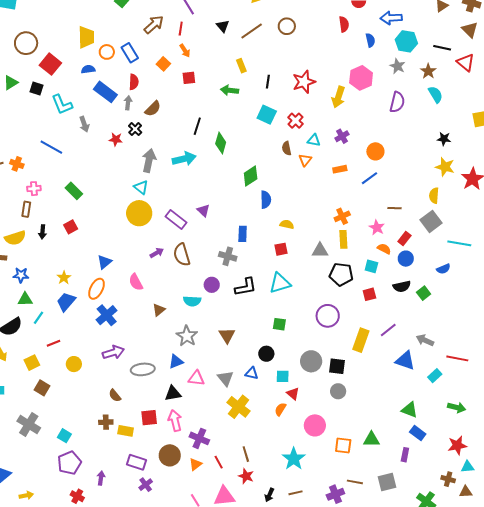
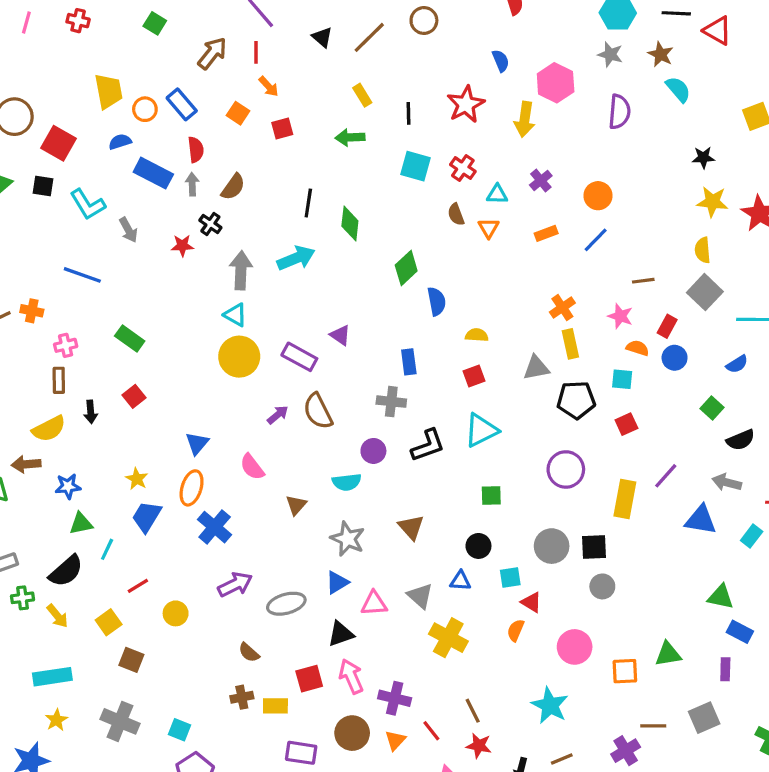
blue semicircle: (370, 40) -> (501, 61), moved
black semicircle: (402, 286) -> (741, 440), moved

